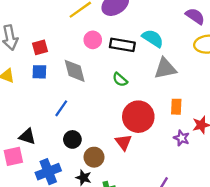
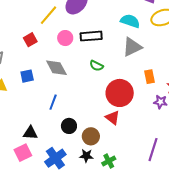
cyan semicircle: (153, 38) -> (130, 21), moved
red square: (40, 47) -> (30, 40), moved

